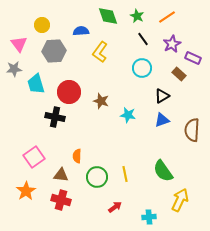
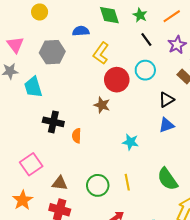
yellow circle: (42, 25) -> (40, 12), moved
red circle: (69, 92) -> (117, 80), moved
cyan star: (128, 115) -> (130, 142), moved
orange semicircle: (77, 156) -> (77, 136), moved

